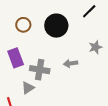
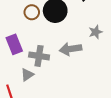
brown circle: (23, 25) -> (32, 12), moved
gray arrow: (71, 63) -> (70, 49), size x1.5

